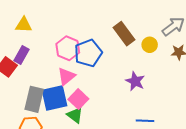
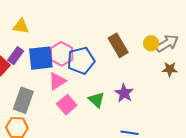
yellow circle: (150, 45) -> (151, 43), moved
blue square: (55, 98) -> (41, 58), moved
green triangle: (75, 115) -> (96, 100), moved

